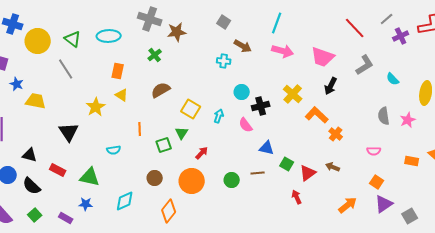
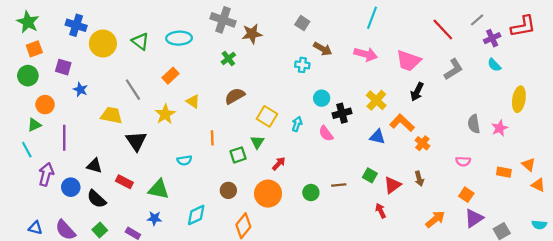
cyan line: (277, 23) -> (372, 18), moved
gray line: (66, 69) -> (133, 90), moved
orange rectangle: (118, 71) -> (170, 76), moved, turned 35
cyan semicircle: (393, 79) -> (494, 65), moved
yellow trapezoid: (36, 101) -> (111, 115), moved
blue triangle: (267, 148) -> (377, 137), moved
brown arrow: (333, 167) -> (419, 179), turned -128

